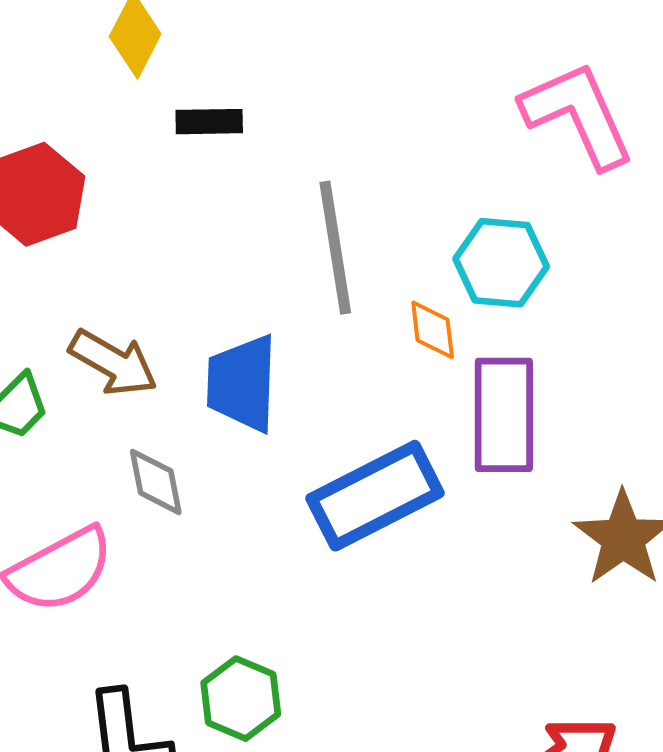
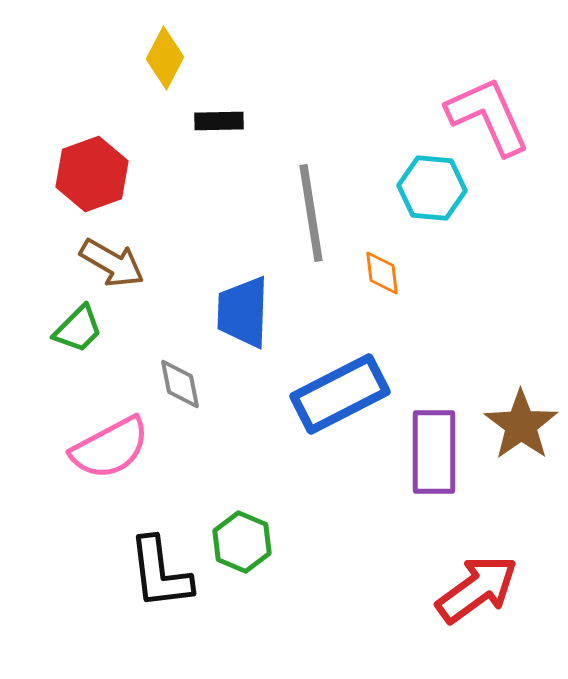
cyan hexagon: (501, 263) -> (432, 188), moved
brown arrow: (113, 363) -> (112, 263), moved
purple rectangle: (504, 415) -> (434, 452), moved

